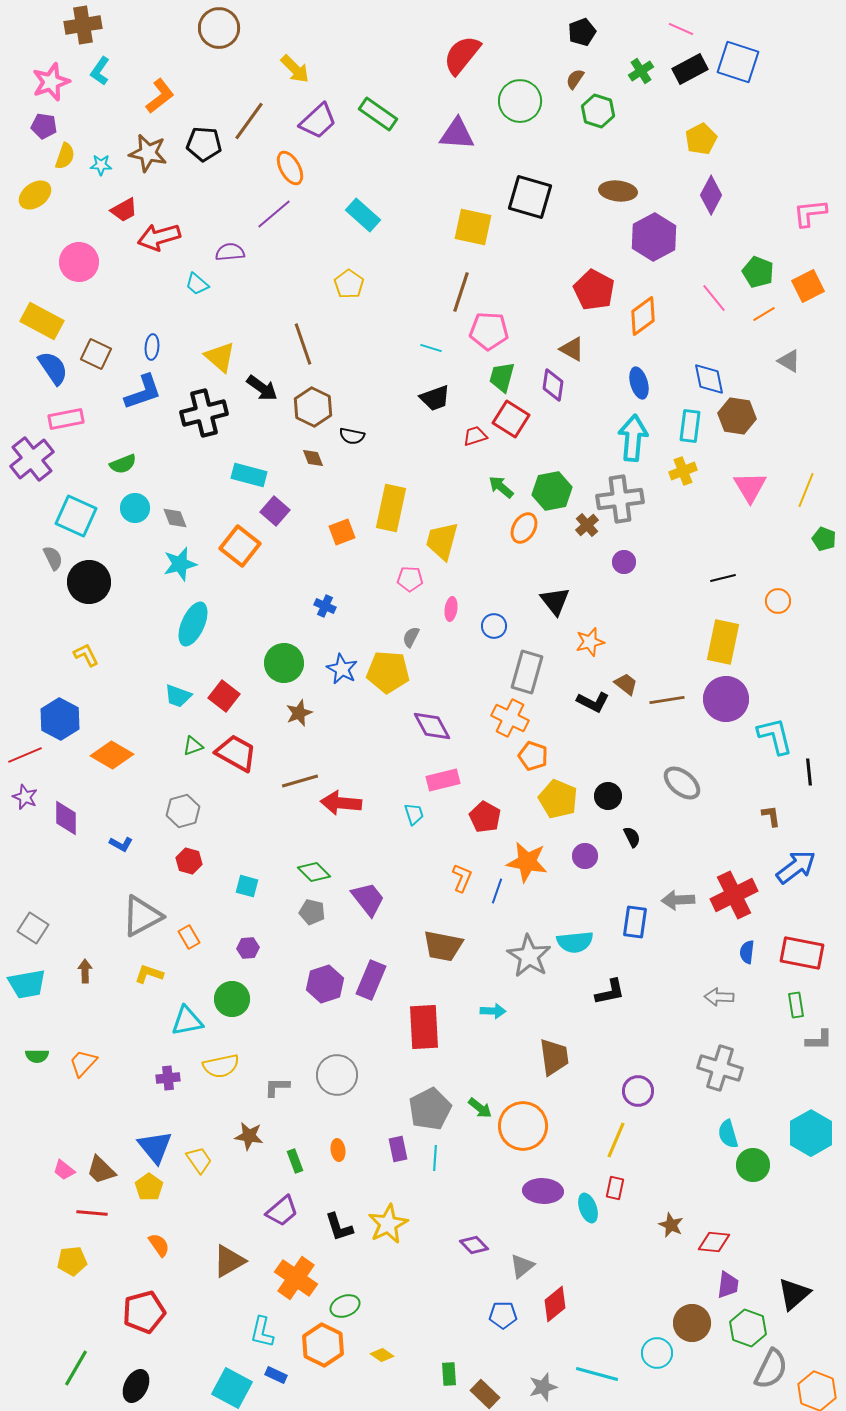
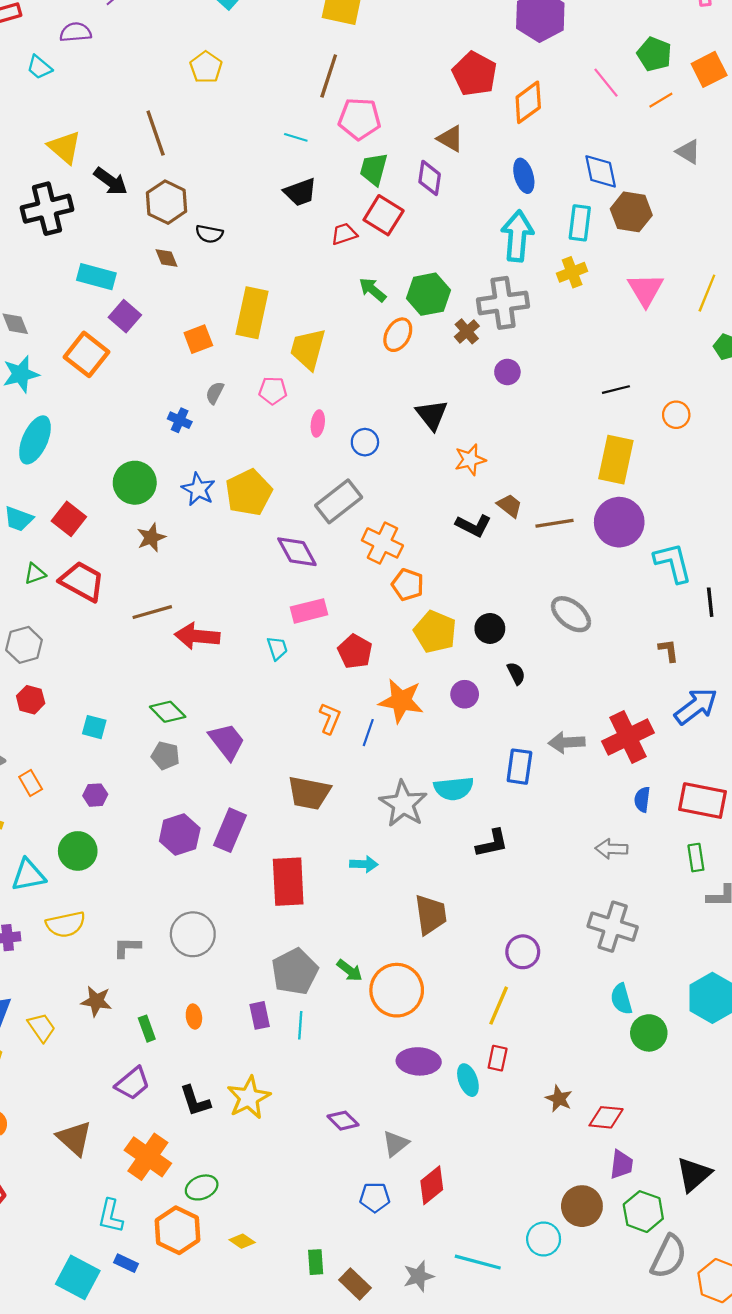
gray semicircle: (411, 637) -> (215, 393), moved
yellow pentagon: (388, 672) -> (249, 493), turned -30
gray rectangle: (527, 672) -> (339, 501), moved, turned 36
brown triangle: (229, 1261) -> (74, 1138), turned -48

